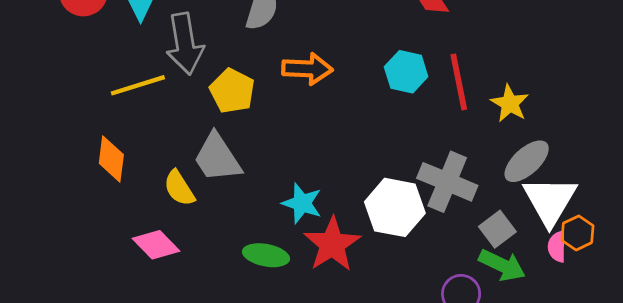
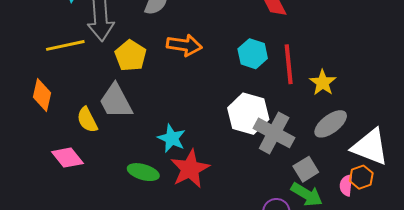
white triangle: (550, 201) -> (370, 147), moved, turned -45
white hexagon: (395, 207) -> (248, 114), moved

